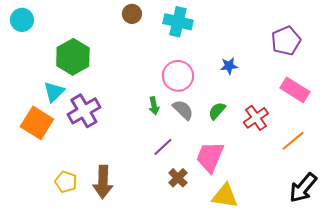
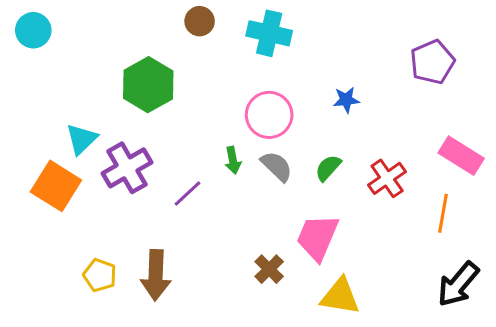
green hexagon: (73, 57) -> (148, 85), moved
pink rectangle: (295, 90) -> (461, 156), moved
orange line: (293, 141) -> (443, 213), turned -40
purple line: (163, 147) -> (187, 194), moved

